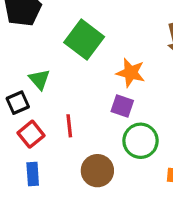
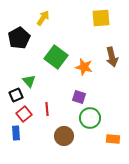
orange star: (131, 73) -> (84, 67), moved
blue rectangle: (33, 174) -> (16, 133), moved

